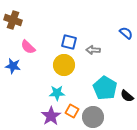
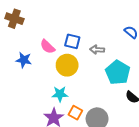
pink semicircle: (28, 47) -> (47, 47), moved
blue star: (13, 66) -> (24, 60), moved
cyan pentagon: (105, 88) -> (118, 72), moved

